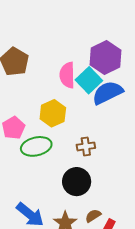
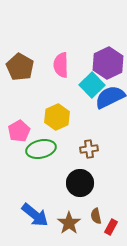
pink semicircle: (67, 75) -> (61, 65), moved
brown semicircle: (93, 216) -> (96, 216), turned -70

